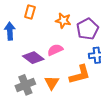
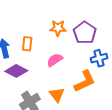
orange rectangle: (30, 12) -> (27, 44), moved
purple diamond: (33, 58) -> (16, 71), moved

